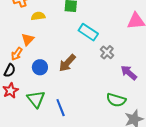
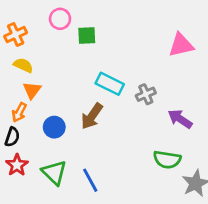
yellow semicircle: (38, 16) -> (23, 65), moved, turned 40
cyan rectangle: (88, 32) -> (110, 84), moved
gray cross: (107, 52) -> (146, 94), turned 32

